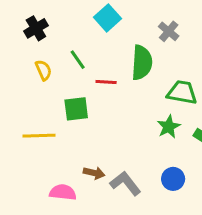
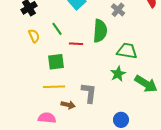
yellow line: (39, 136) -> (54, 87), moved
blue circle: (173, 179) -> (121, 120), moved
gray L-shape: (125, 183) -> (89, 93), moved, turned 45

